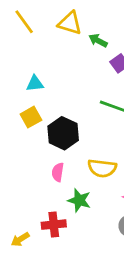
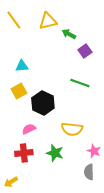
yellow triangle: (70, 23) -> (48, 21), turned -30
pink semicircle: (58, 172) -> (29, 129), moved, turned 56
red cross: (54, 225) -> (24, 153), moved

